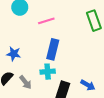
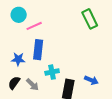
pink line: (46, 21) -> (34, 26), moved
blue rectangle: (53, 49) -> (38, 50), moved

